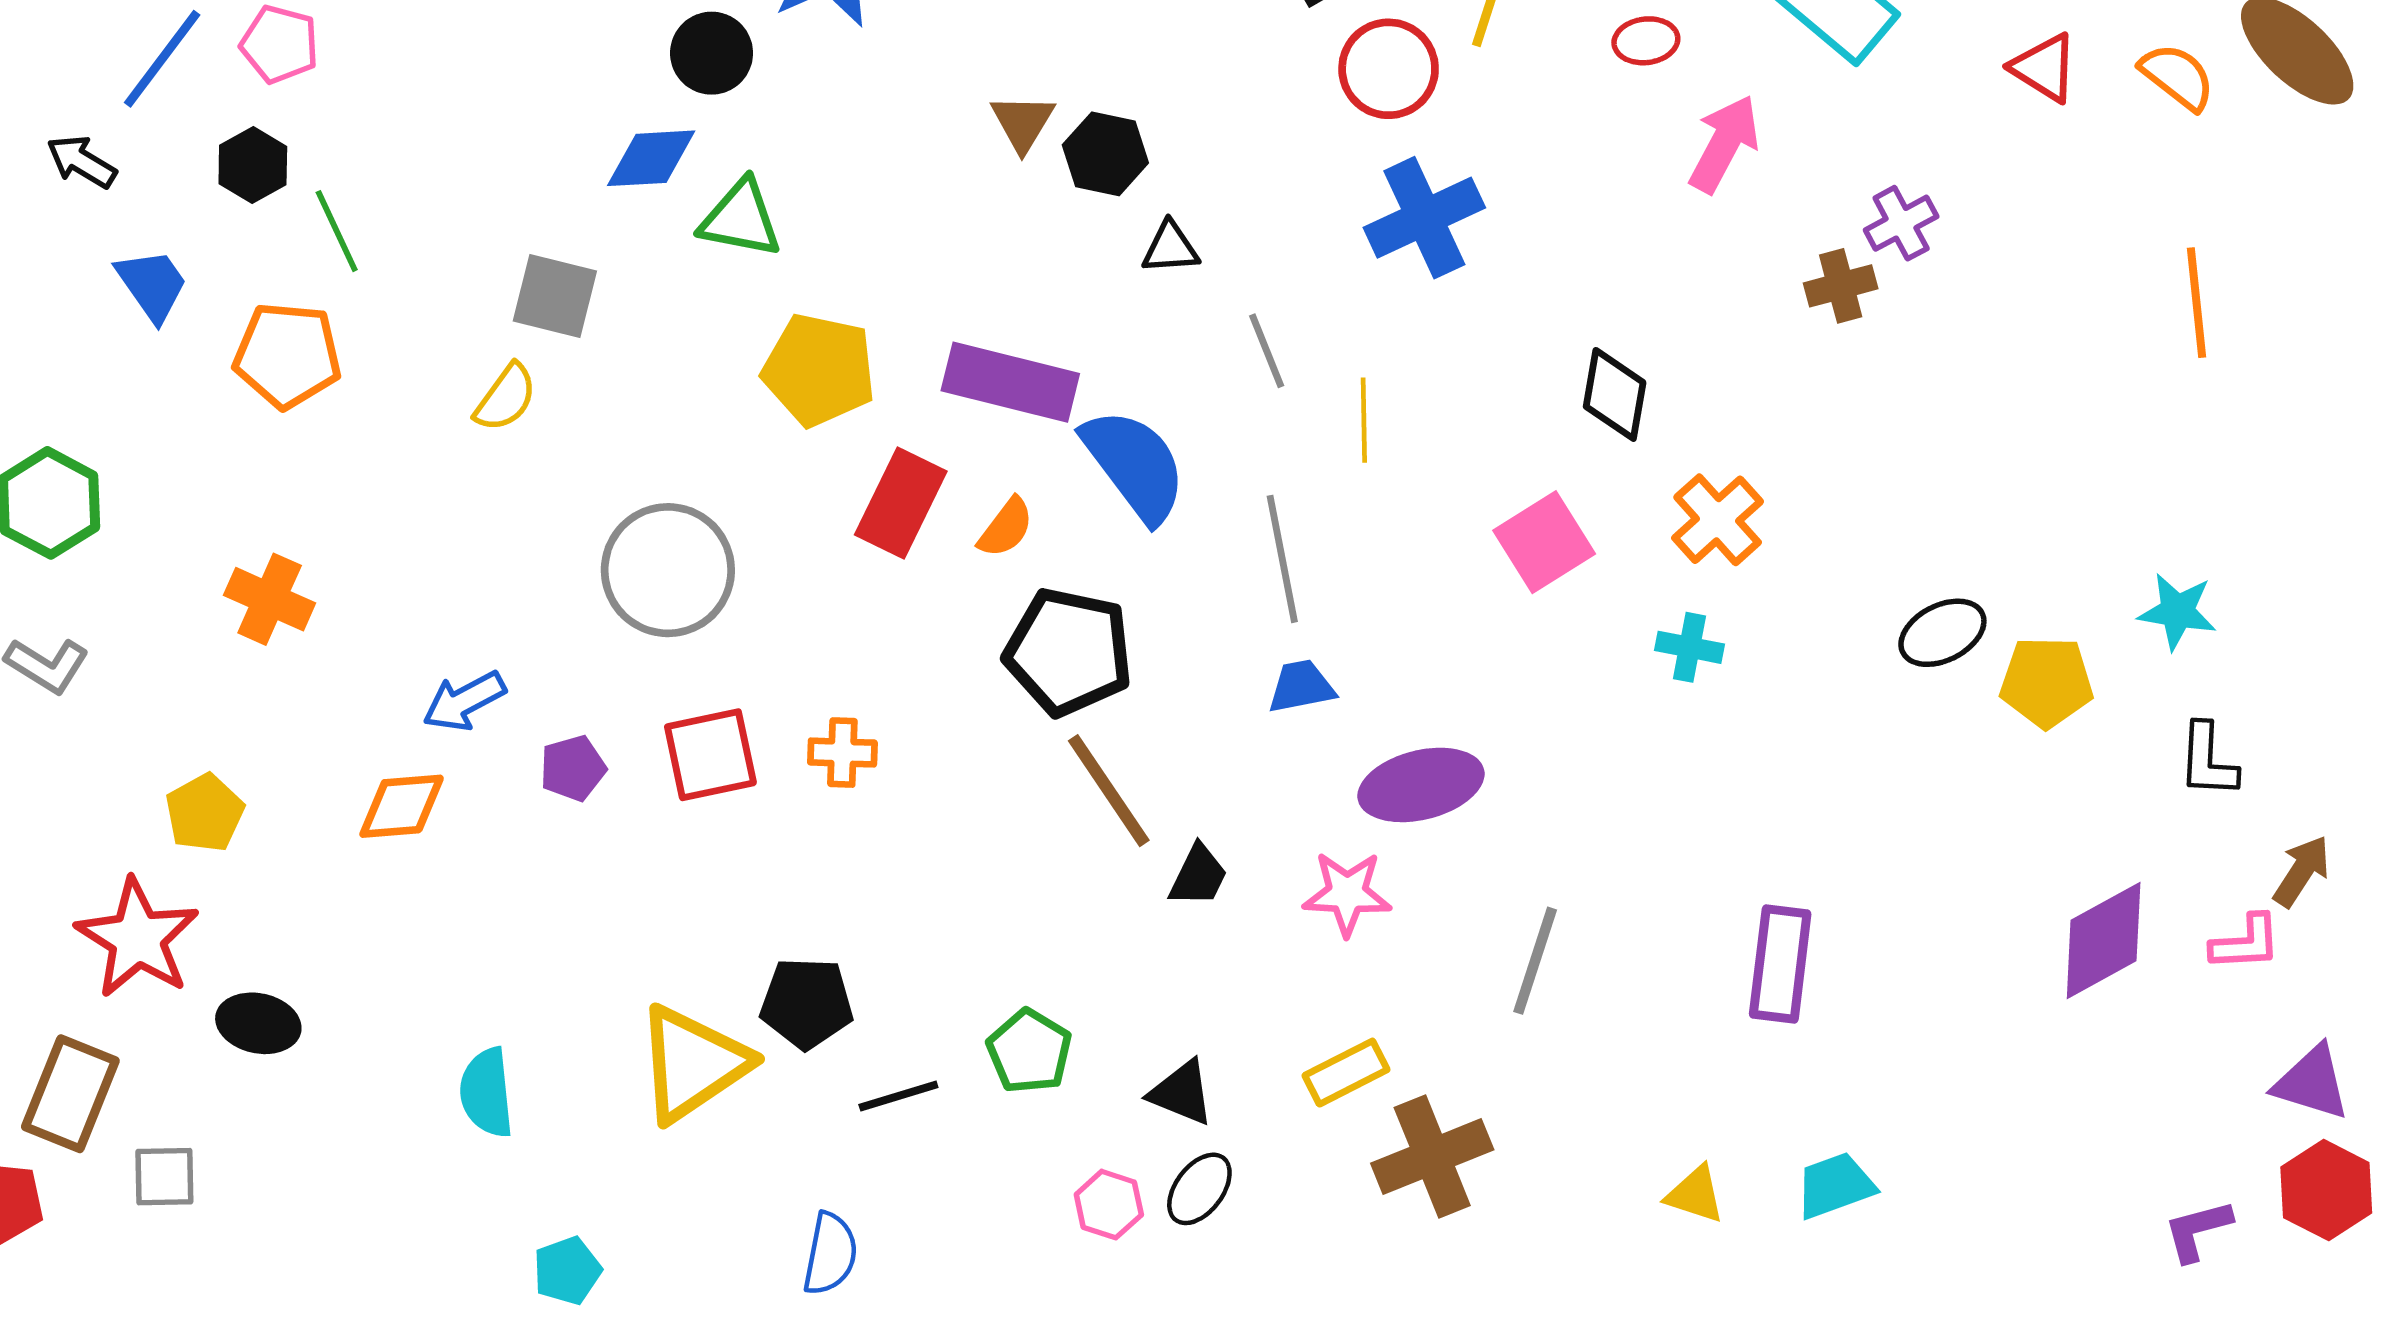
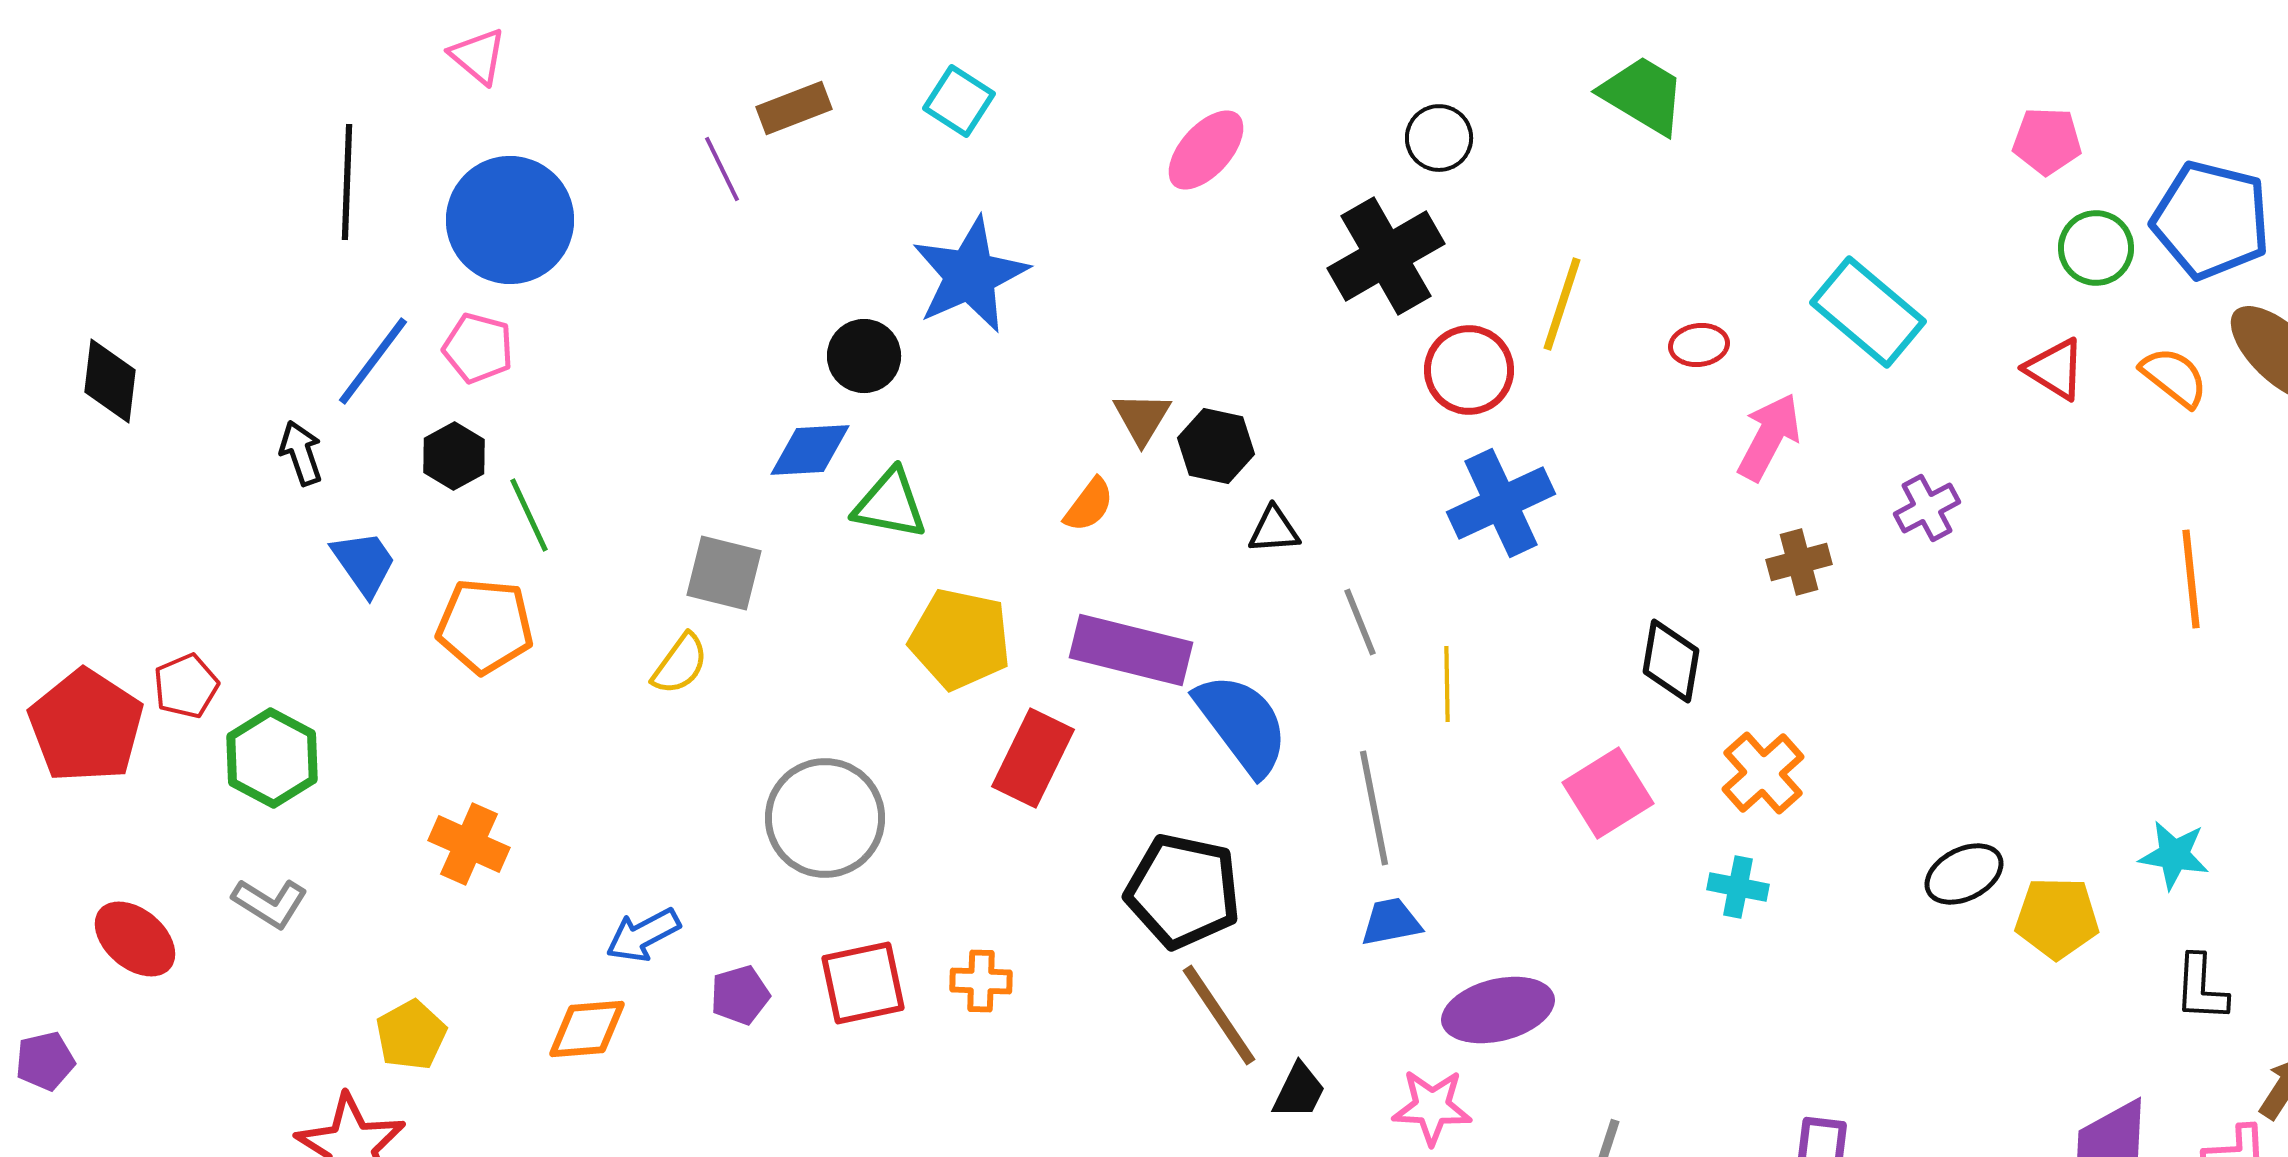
black arrow: (82, 162) -> (301, 453), turned 40
brown cross: (1841, 286) -> (1799, 562), moved
orange semicircle: (1006, 528) -> (1089, 505), moved

